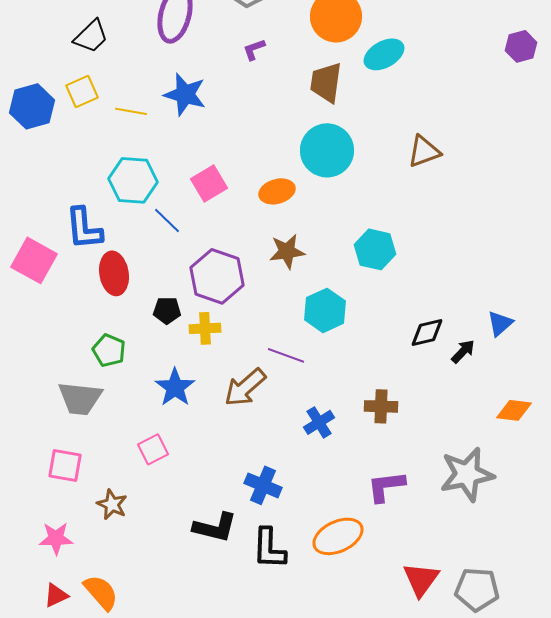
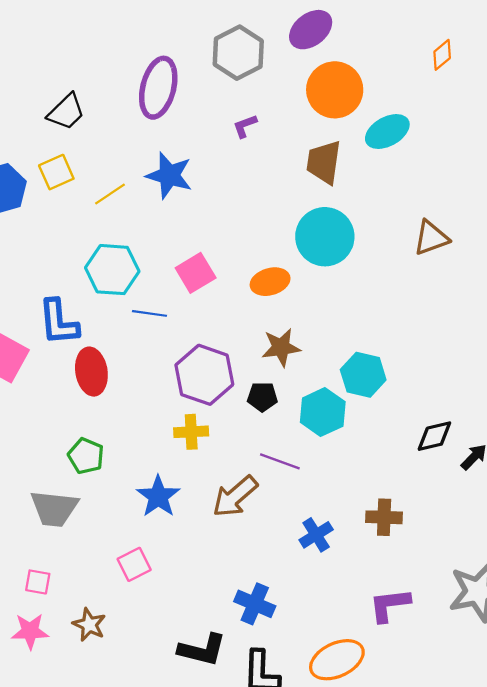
yellow line: (131, 111) -> (110, 194), turned -44
blue line: (167, 220) -> (150, 313), turned -36
cyan hexagon: (375, 249) -> (363, 375), moved
black pentagon: (167, 310) -> (262, 397), moved
pink square: (65, 465) -> (38, 582), size x0.7
pink star: (56, 538) -> (30, 631), moved

